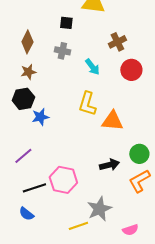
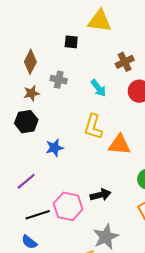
gray cross: (62, 51) -> (59, 80), moved
blue star: (40, 117) -> (54, 148), moved
black arrow: (109, 165) -> (101, 195), moved

